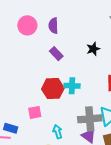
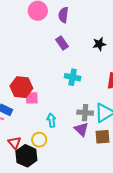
red hexagon: (53, 89) -> (21, 87), moved
gray cross: (90, 119) -> (85, 113), size x0.7

